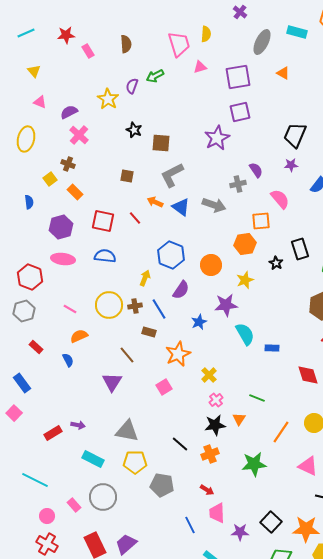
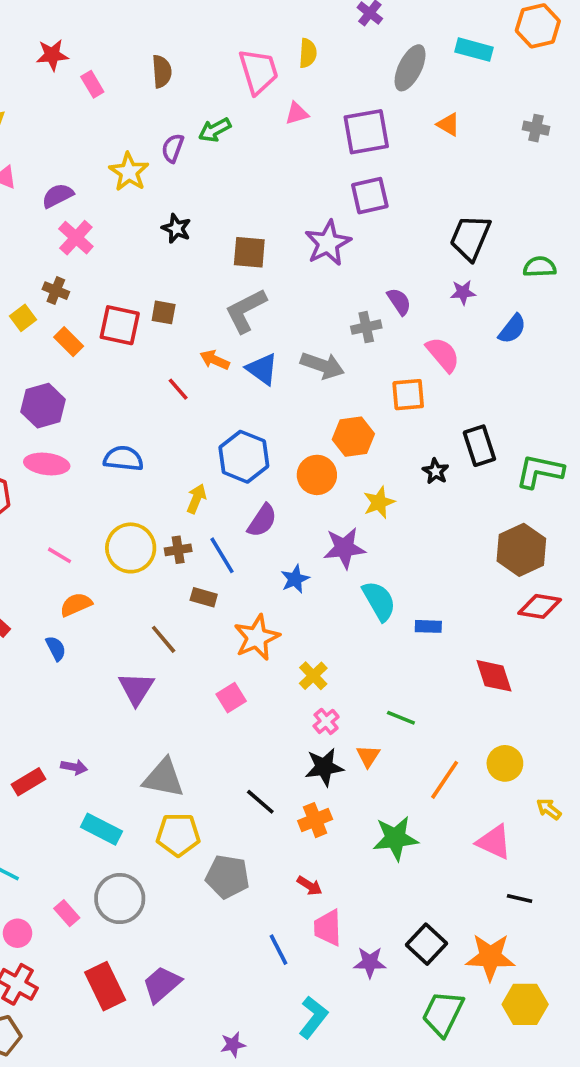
brown square: (161, 143) -> (249, 252), moved
red square: (103, 221) -> (120, 325), moved
orange hexagon: (245, 244) -> (353, 437), moved

